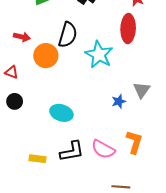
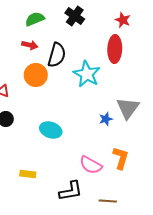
red arrow: (22, 37) -> (30, 45), moved
gray triangle: (142, 90) -> (128, 108), size x1.4
black L-shape: (72, 151) -> (71, 191), moved

